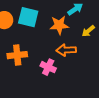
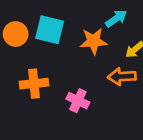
orange arrow: (66, 50) -> (122, 77), moved

